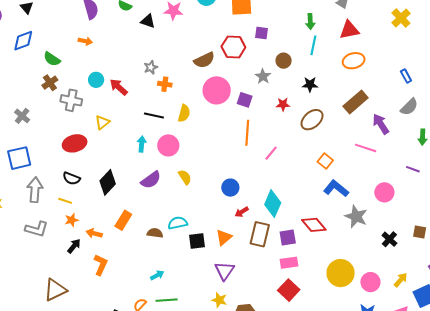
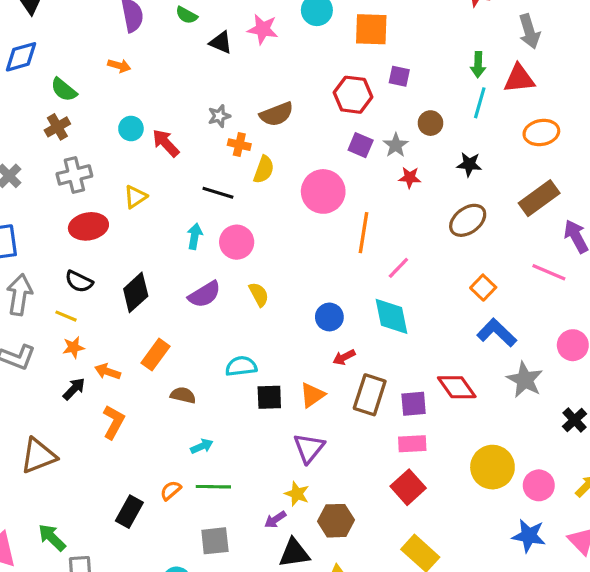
red triangle: (349, 30) -> (519, 79), moved
brown semicircle: (204, 60) -> (277, 114), moved
pink circle: (217, 90) -> (323, 191), moved
gray cross: (71, 100) -> (74, 175), moved, turned -30
purple square: (245, 100) -> (361, 145), moved
red star: (283, 104) -> (410, 178), moved
yellow semicircle: (184, 113) -> (264, 170), moved
cyan diamond: (273, 204) -> (392, 316), moved, turned -40
brown semicircle: (155, 233) -> (183, 395), moved

